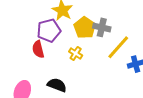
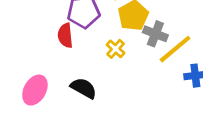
gray cross: (102, 27) -> (155, 34), moved

